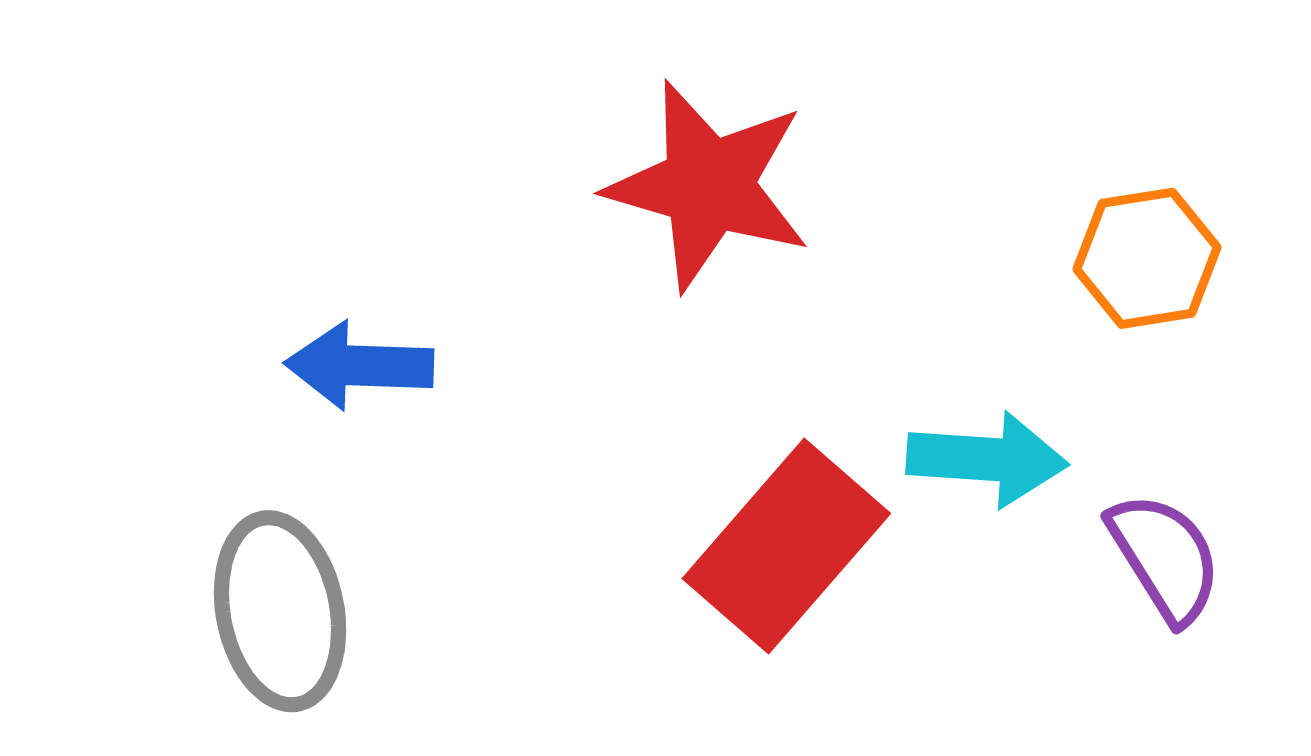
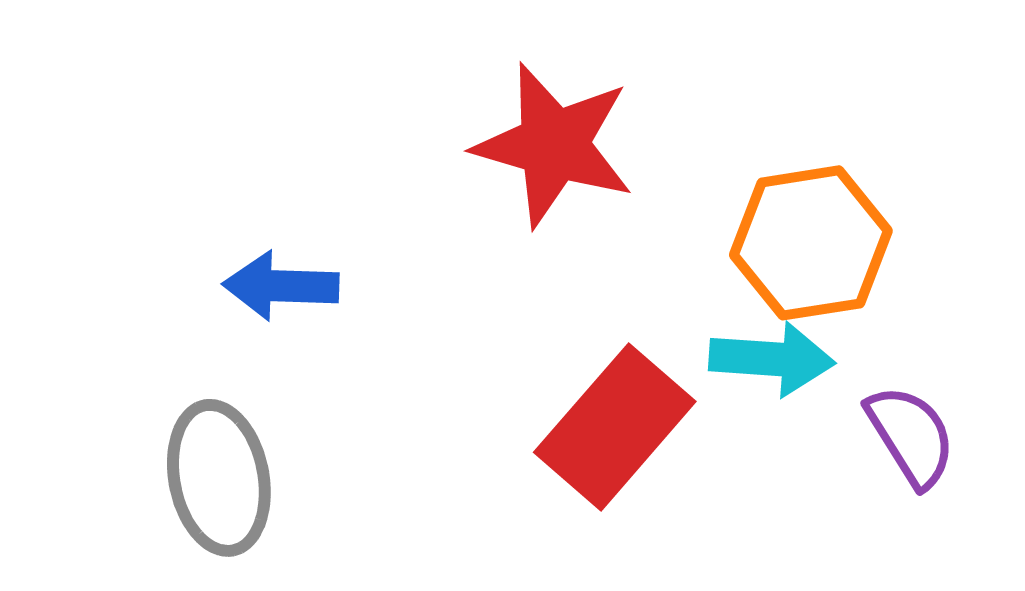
orange hexagon: (1147, 258) -> (811, 243), moved, size x1.4

